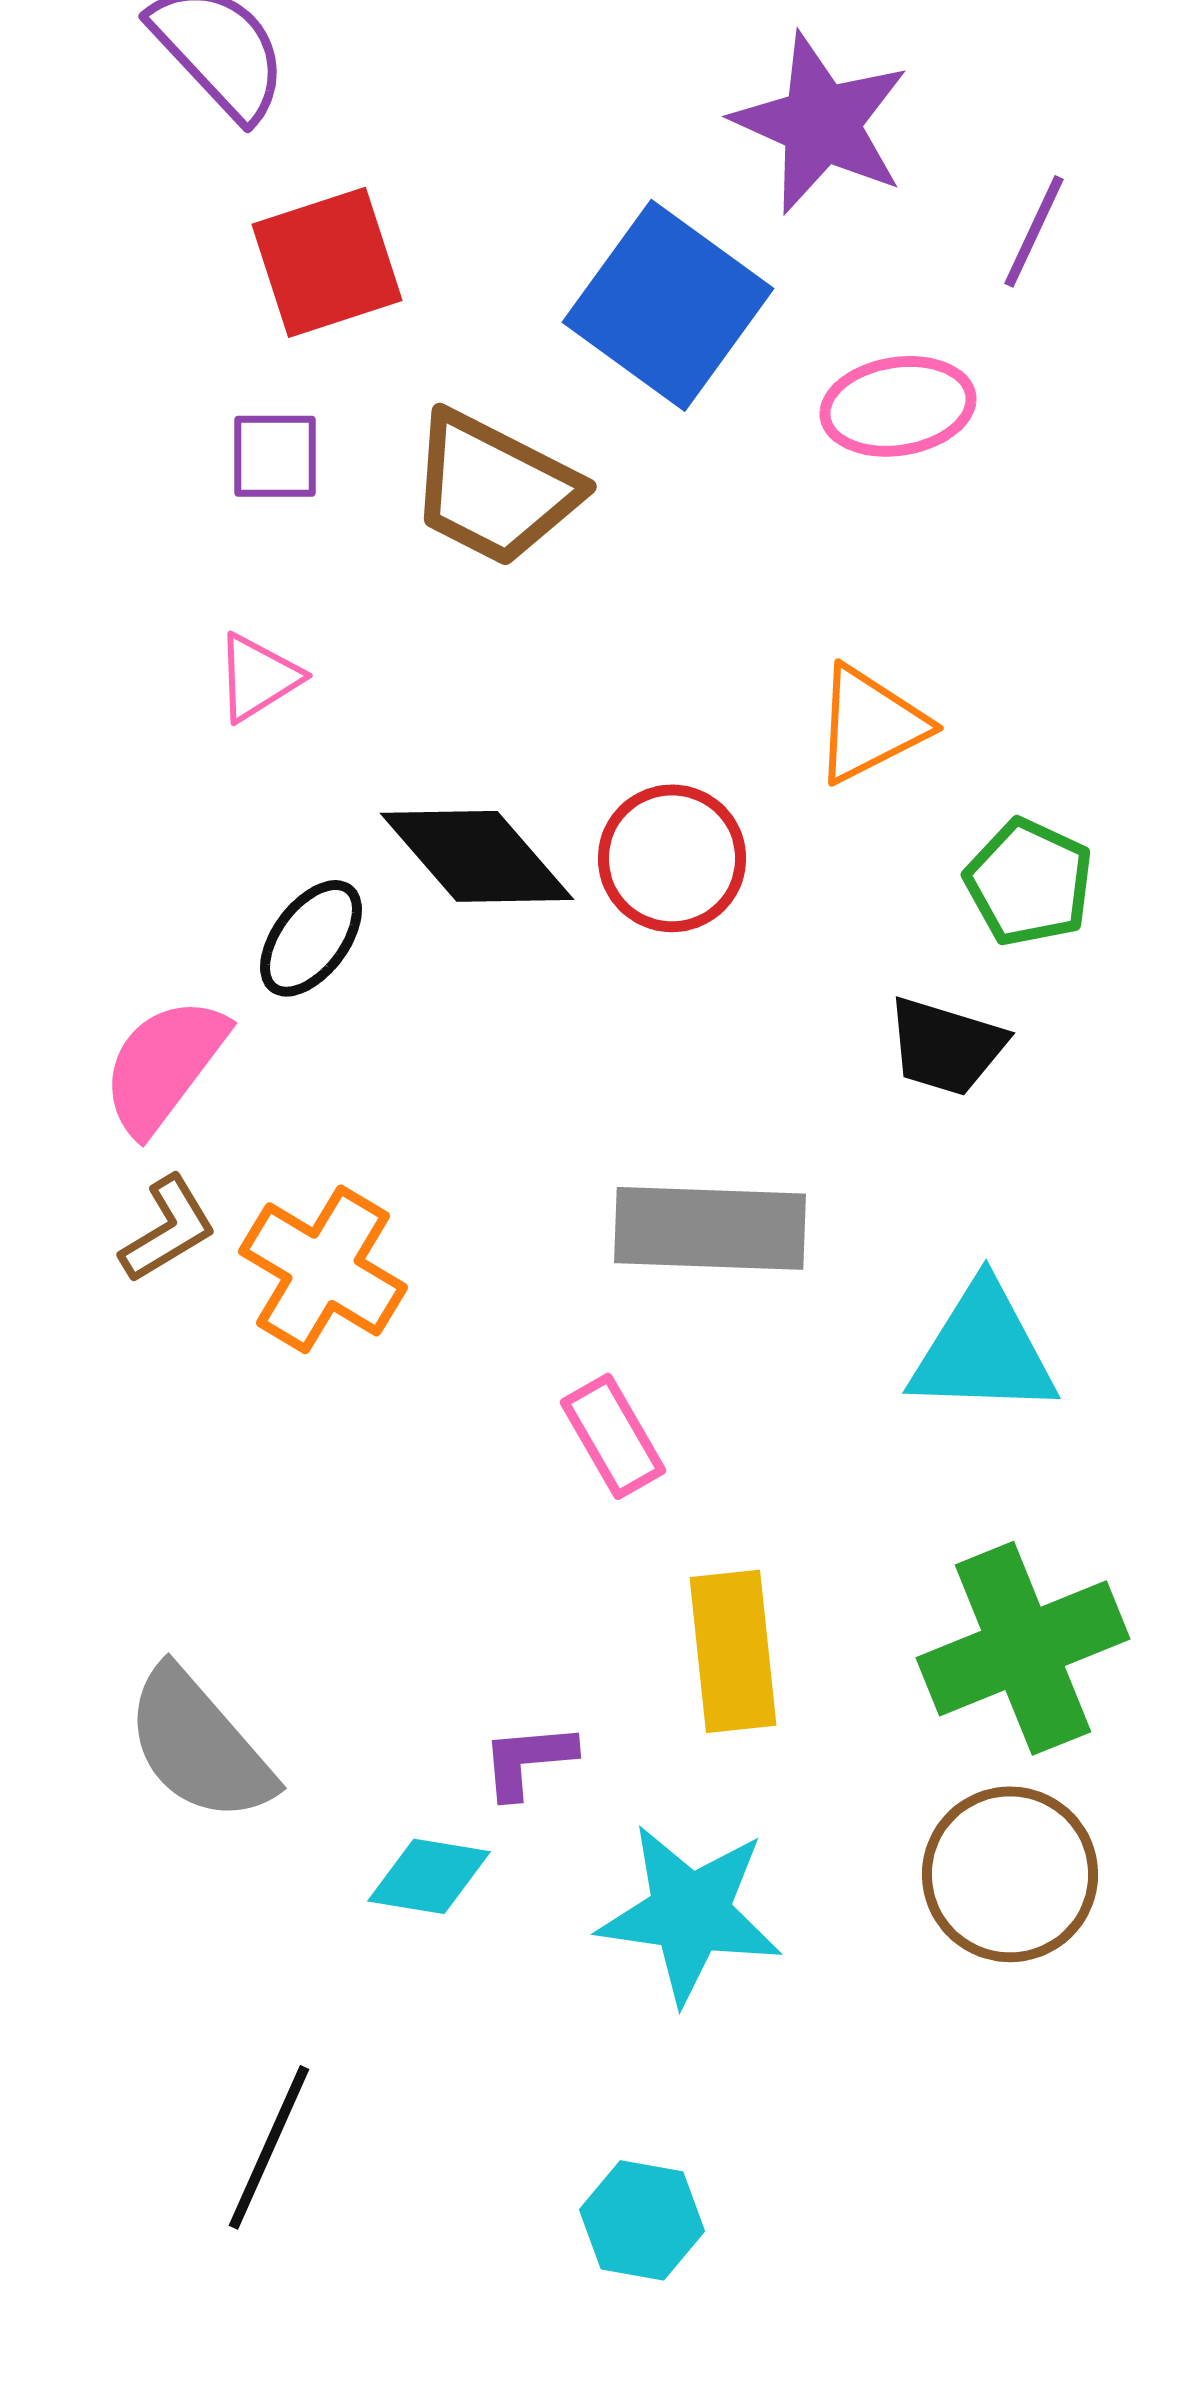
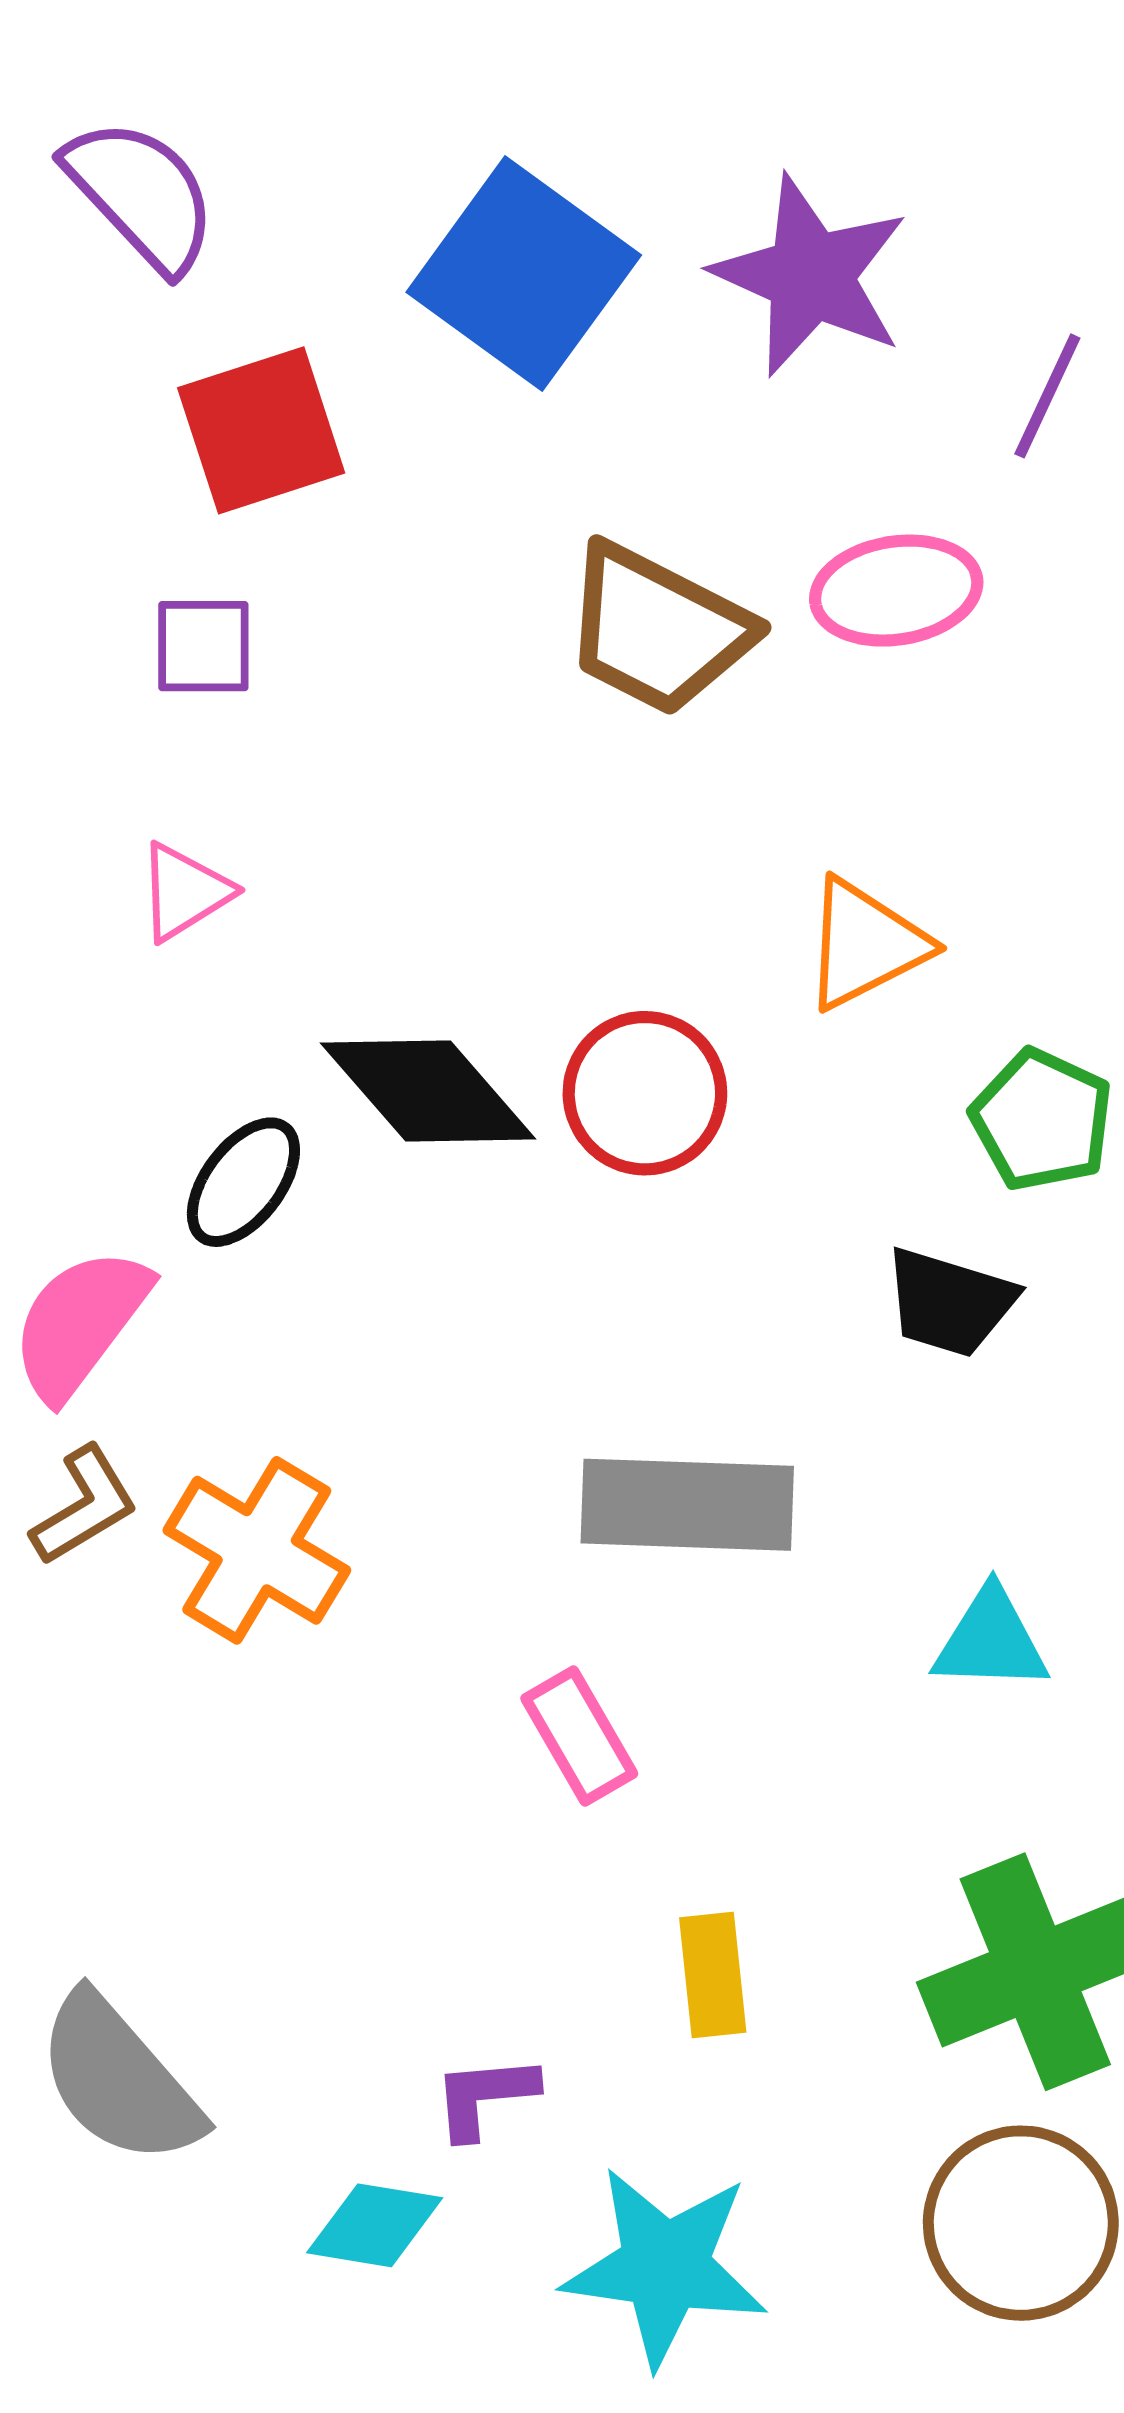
blue square: (668, 305) -> (524, 274), moved
brown trapezoid: (494, 488) -> (657, 629), moved
cyan triangle: (983, 1350) -> (991, 1640), size x0.7
yellow rectangle: (733, 1651) -> (713, 1975), size x0.7

